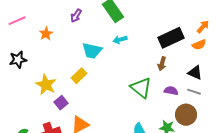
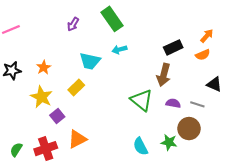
orange star: (46, 34) -> (44, 67), moved
black rectangle: (171, 38) -> (173, 47), size x0.7
brown arrow: (162, 64) -> (164, 75), size x1.5
black triangle: (195, 73) -> (214, 84), moved

